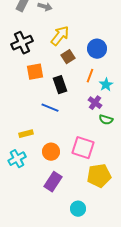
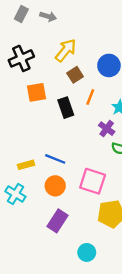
orange line: (90, 76) -> (90, 97), moved
blue line: (50, 108) -> (55, 159), moved
cyan cross: (17, 159) -> (15, 194), turned -30

